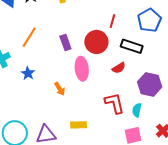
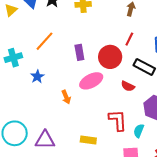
red semicircle: (119, 68) -> (128, 86), turned 48
pink ellipse: (82, 69) -> (91, 81), turned 60
yellow rectangle: (78, 125) -> (88, 140), moved

